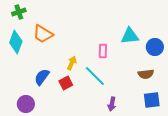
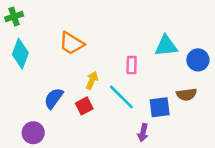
green cross: (19, 12) -> (14, 17), moved
orange trapezoid: (43, 34) -> (72, 43), moved
blue square: (152, 100) -> (160, 107), moved

